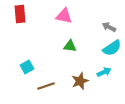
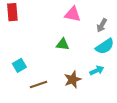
pink triangle: (64, 16) -> (73, 14), moved
gray arrow: (109, 27) -> (102, 25), turned -88

